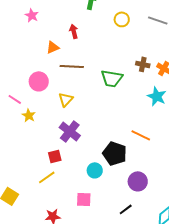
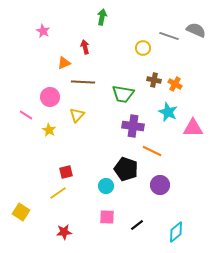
yellow circle: (122, 19) -> (143, 48), moved
yellow star: (29, 115) -> (49, 130), moved
purple cross: (70, 131) -> (133, 126), moved, turned -30
purple circle: (138, 181) -> (160, 185), moved
pink square: (84, 199) -> (107, 217), moved

